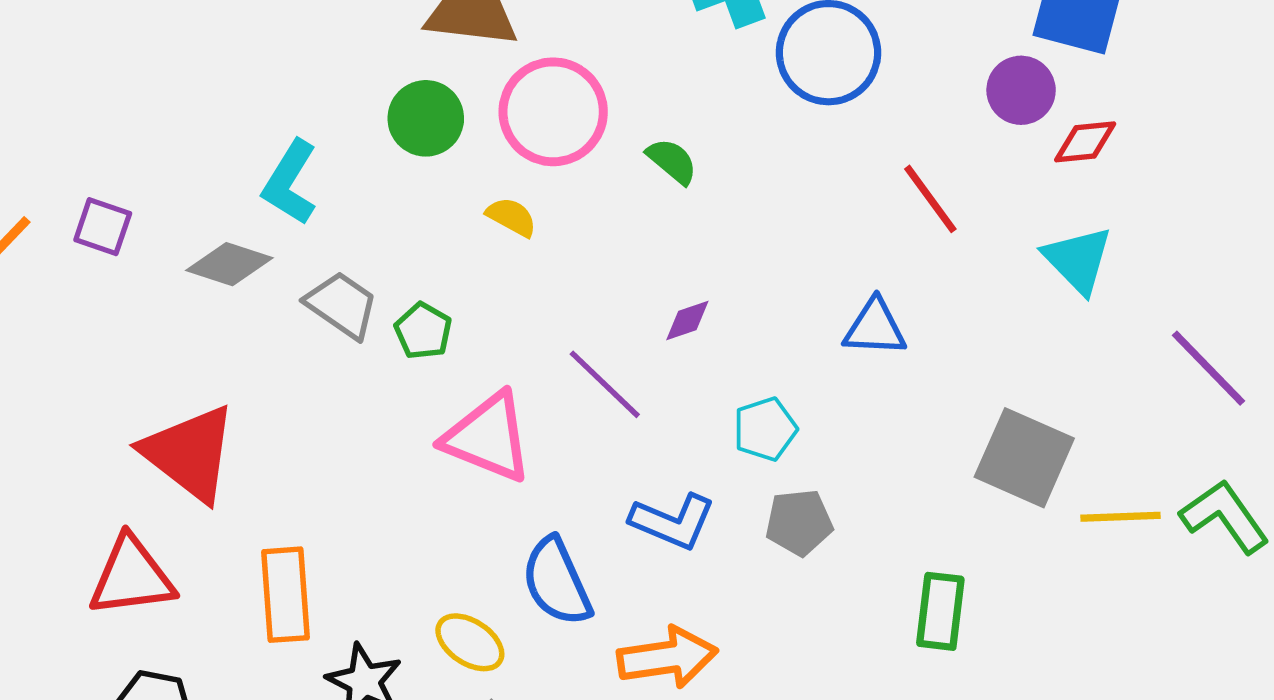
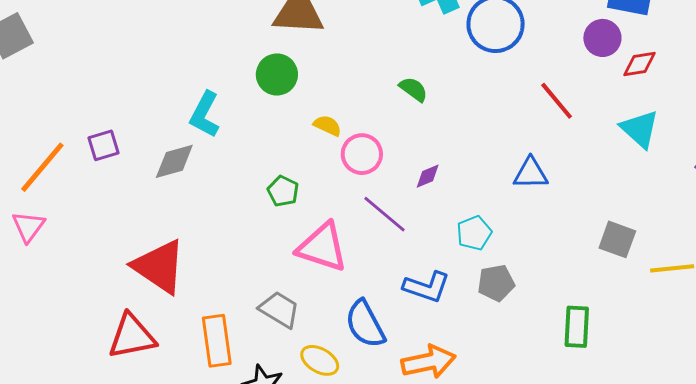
pink circle: (553, 112) -> (362, 154), moved, size x0.7
purple square: (103, 227) -> (104, 145), turned -32
gray diamond: (229, 264) -> (174, 161), turned -30
gray trapezoid: (342, 305) -> (279, 310), moved
gray square: (1024, 458) -> (617, 239), size x0.7

